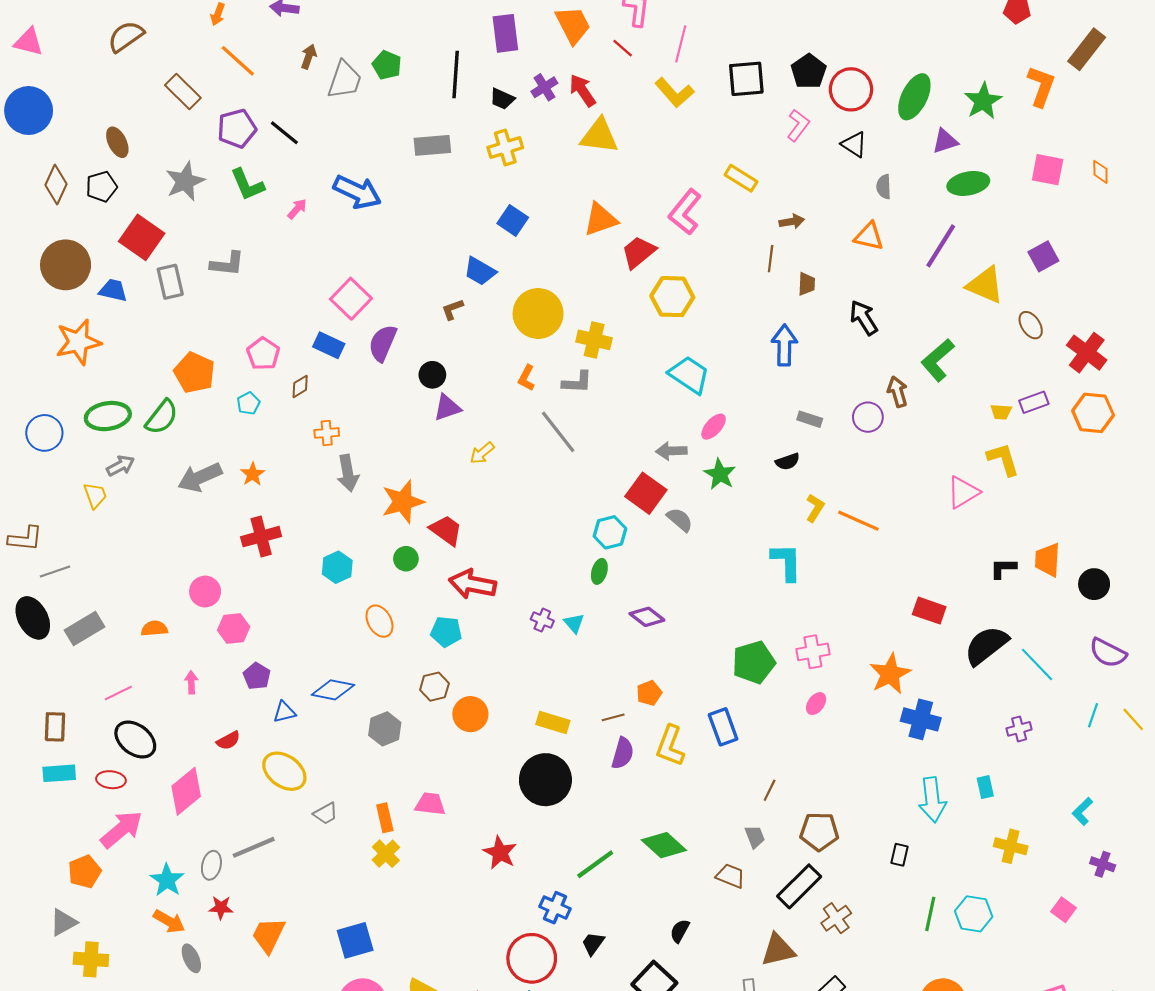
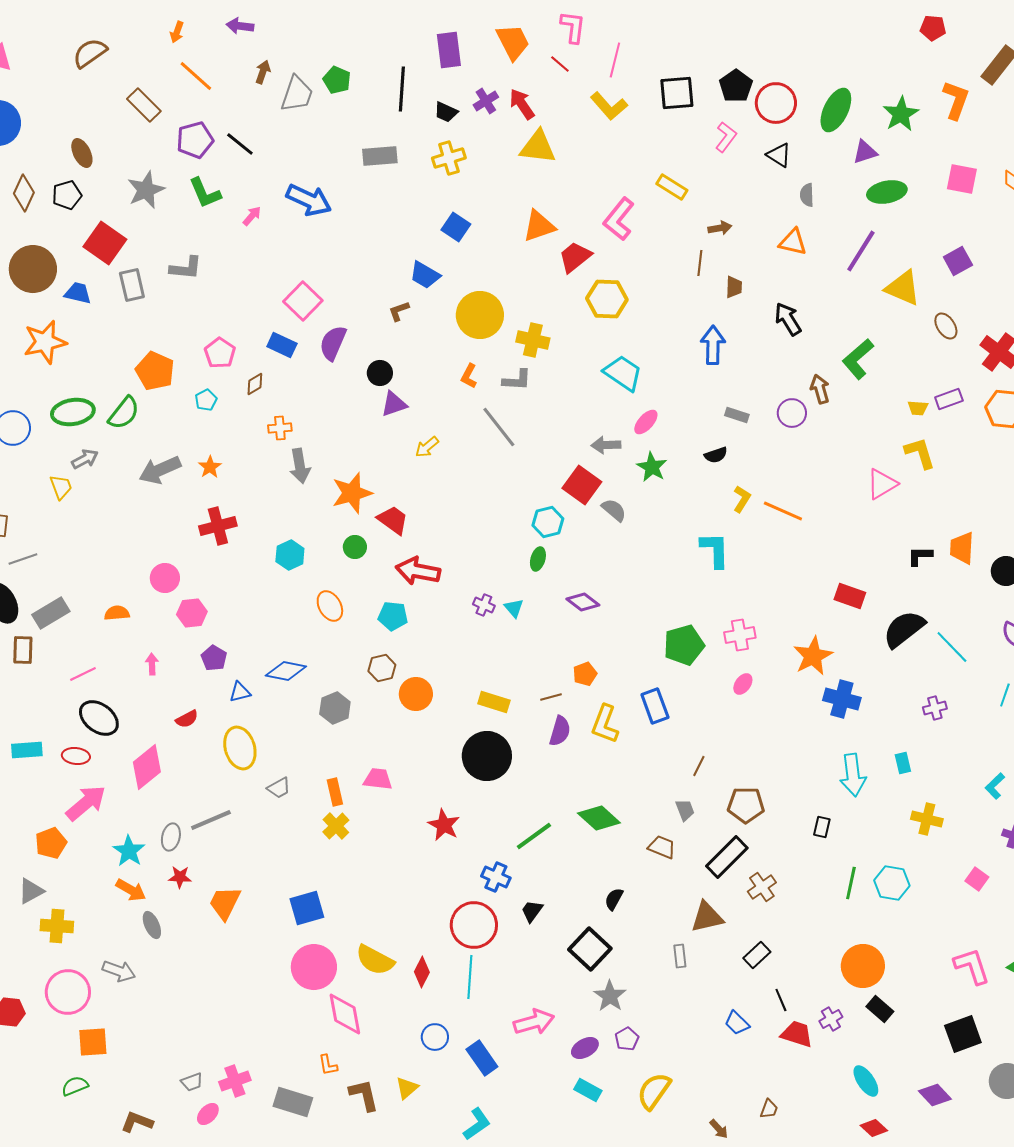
brown rectangle: (55, 727) -> (23, 650), moved
yellow ellipse: (284, 771) -> (240, 748), turned 39

